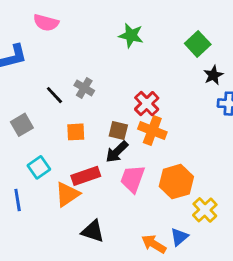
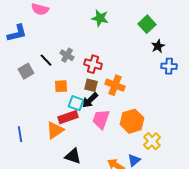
red cross: (147, 104) -> (93, 64), moved, turned -30
gray square: (22, 125) -> (26, 71), moved
cyan square: (39, 167) -> (76, 103), moved, turned -35

